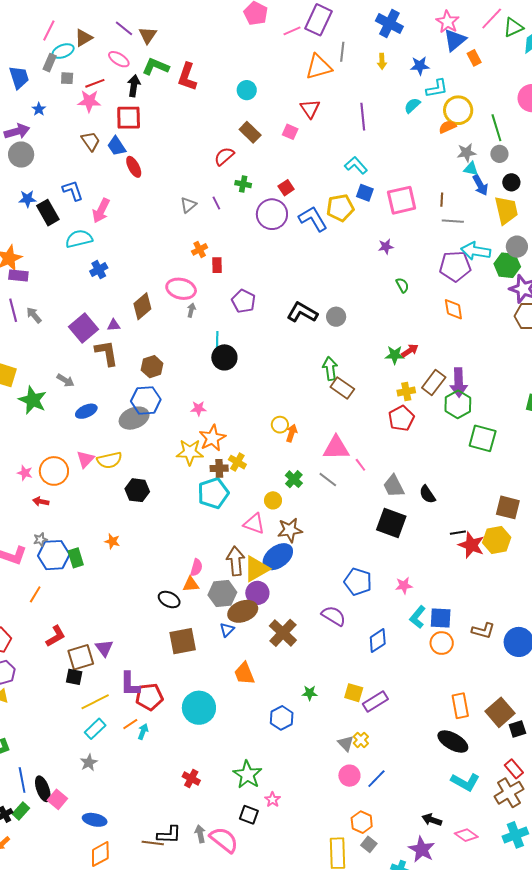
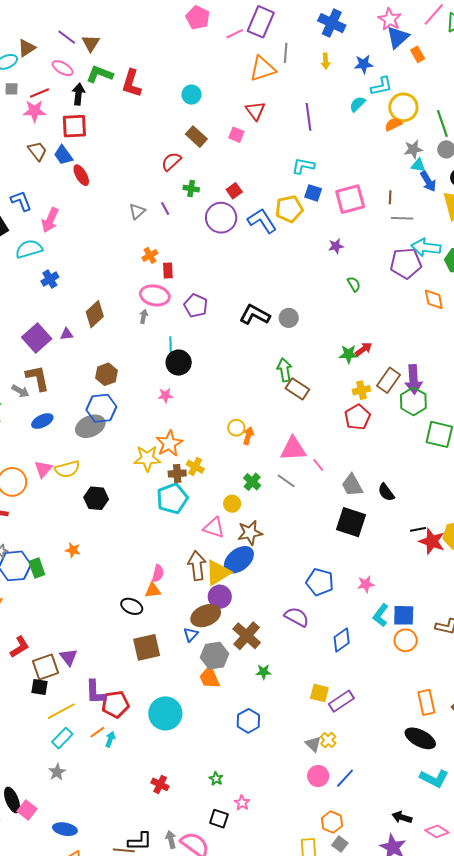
cyan L-shape: (356, 165) -> (303, 166), turned -35
pink ellipse: (181, 289) -> (155, 295), moved
orange diamond: (453, 309) -> (434, 299), moved
brown L-shape: (107, 353) -> (38, 378), moved
pink star: (198, 408) -> (165, 395), moved
gray hexagon: (222, 594) -> (215, 656), moved
green star: (310, 693) -> (263, 672), moved
green star: (247, 775) -> (216, 779), size x0.5

